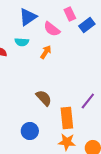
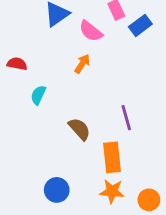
cyan semicircle: (22, 42) -> (38, 95), moved, turned 112
purple line: (88, 101) -> (126, 118), moved, turned -54
blue circle: (30, 131) -> (57, 190), moved

